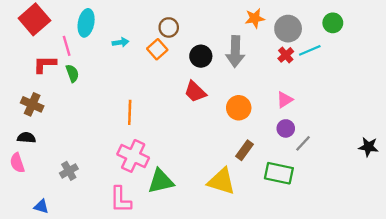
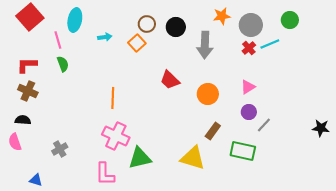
black circle: (201, 56) -> (176, 27), moved
red L-shape: (45, 64) -> (27, 65), moved

